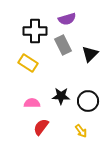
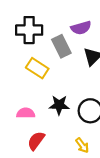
purple semicircle: (67, 19) -> (81, 28), moved
yellow rectangle: (28, 63) -> (37, 68), moved

